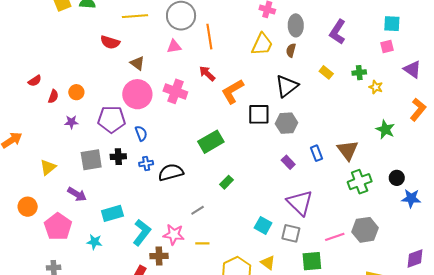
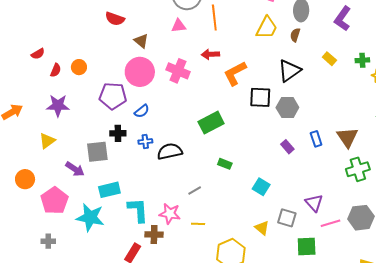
red arrow: (207, 74) -> (210, 54), turned -48
purple star: (71, 122) -> (58, 106), moved, size x1.6
blue semicircle: (141, 133) -> (142, 111), turned 70
gray square: (91, 160) -> (97, 152), moved
green rectangle: (227, 182) -> (225, 164), turned 64
purple triangle: (300, 203) -> (314, 203), moved, size x0.7
cyan square: (263, 225) -> (261, 187), moved
cyan L-shape: (142, 232) -> (138, 210), turned -44
cyan star: (94, 242) -> (90, 217), size x1.8
yellow triangle: (268, 263) -> (262, 228), moved

